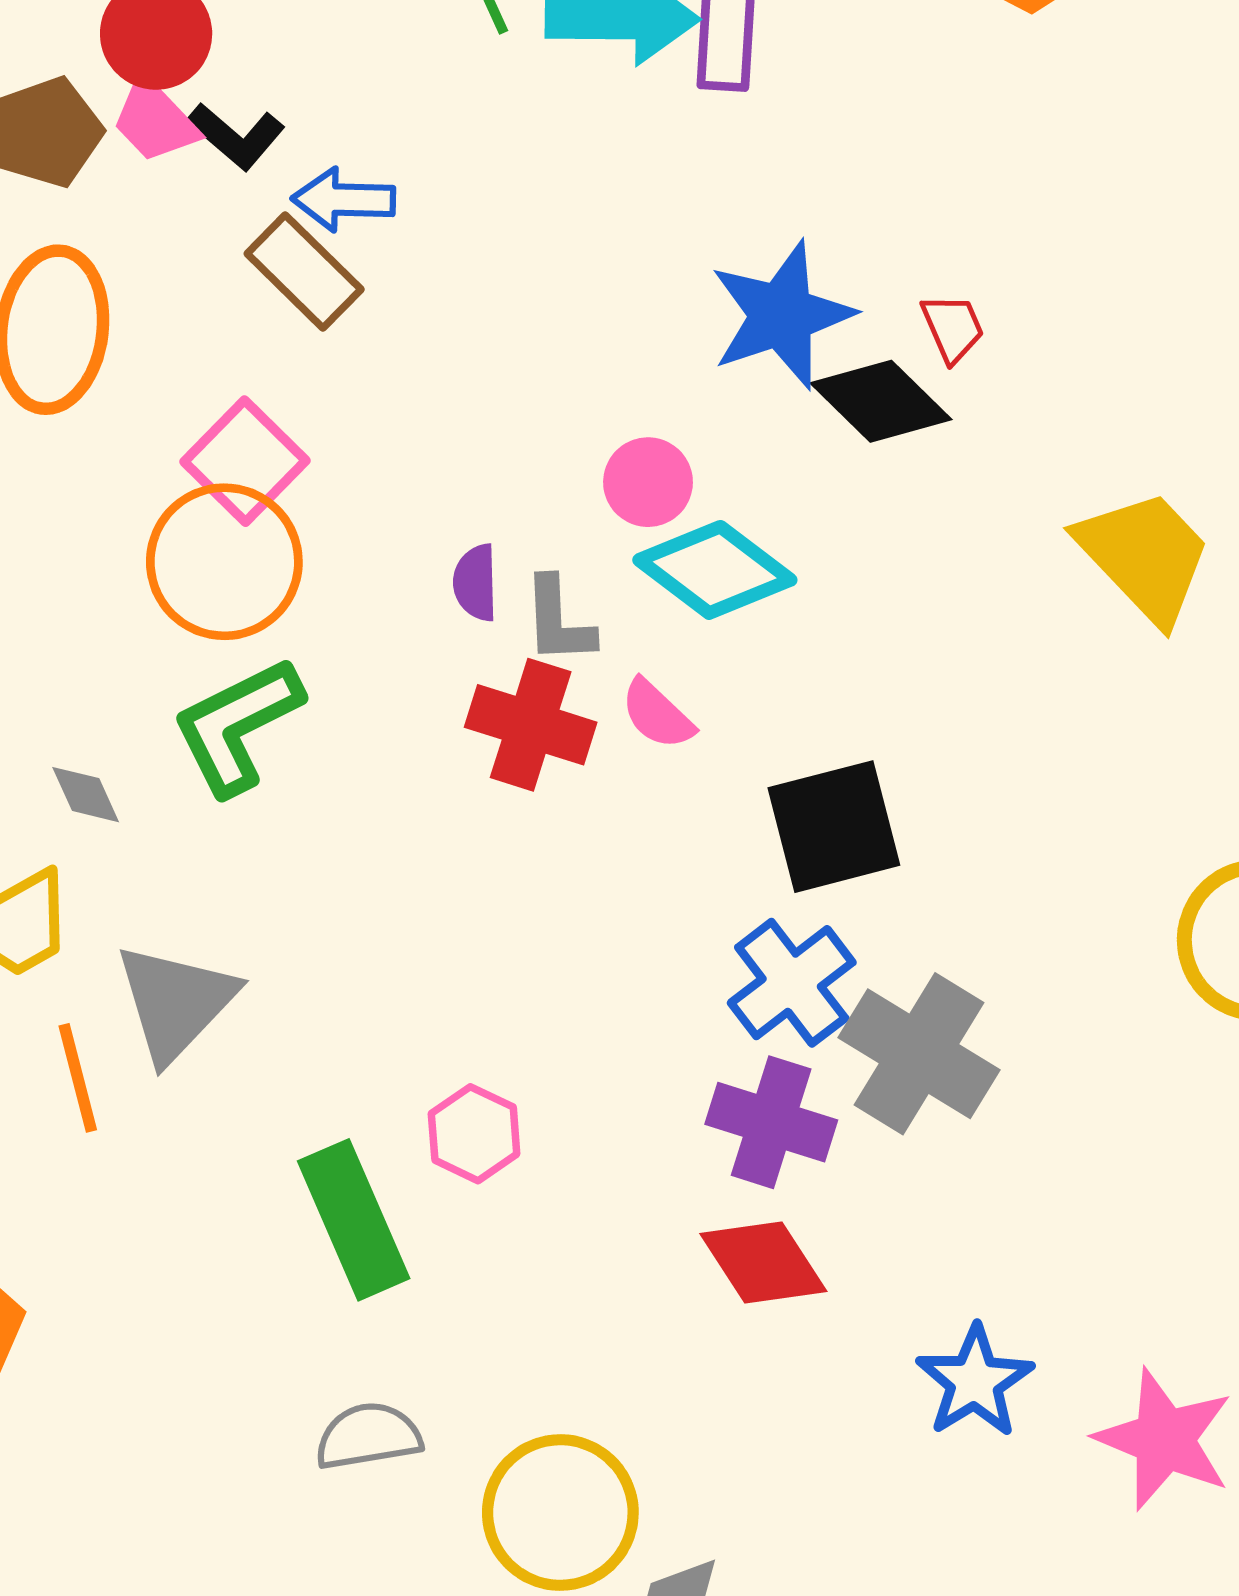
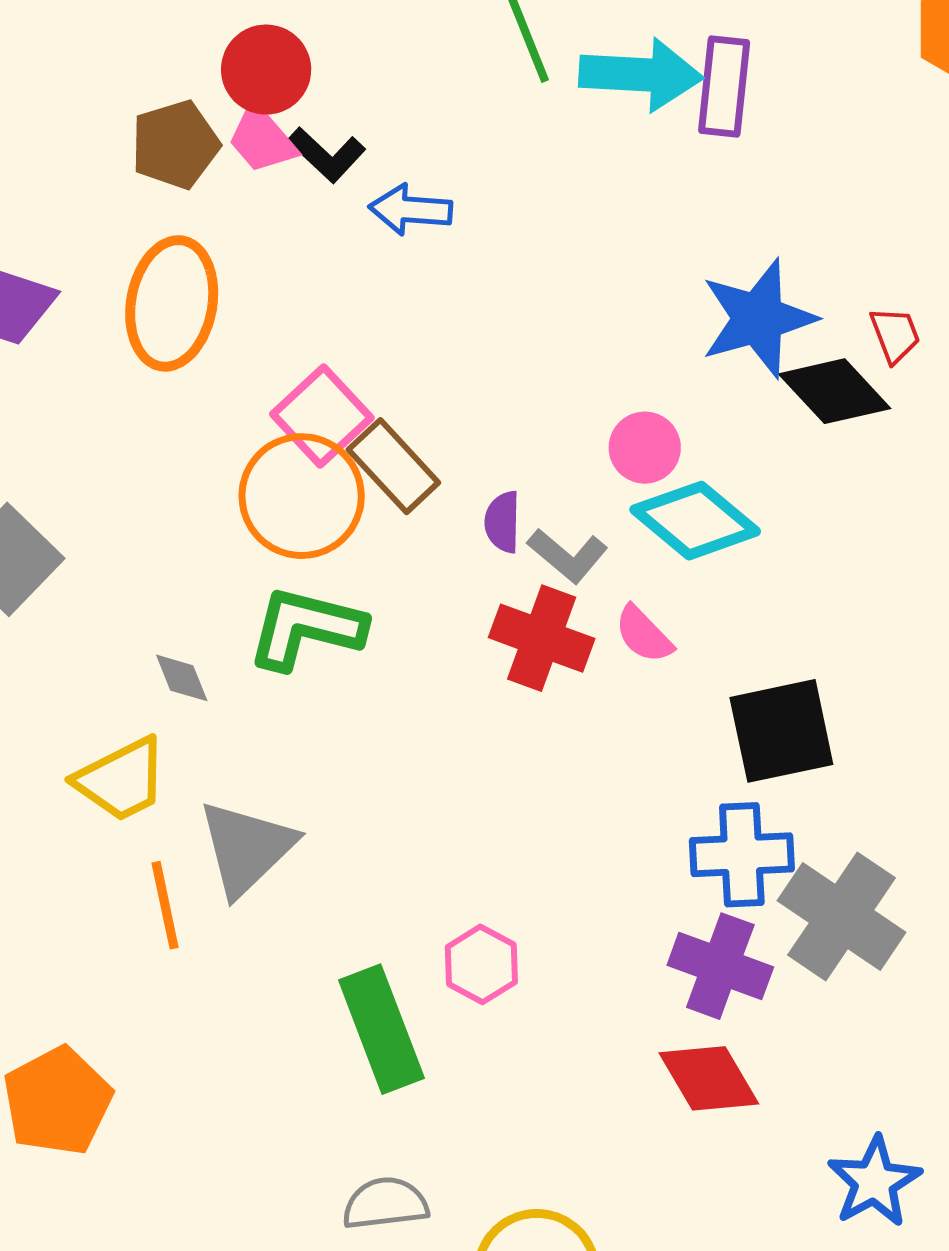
brown rectangle: (304, 271) -> (393, 466), moved
gray L-shape: (558, 621) -> (568, 556), turned -50
green L-shape: (237, 726) -> (306, 628), turned 38
blue cross: (792, 983) -> (742, 855), turned 32

